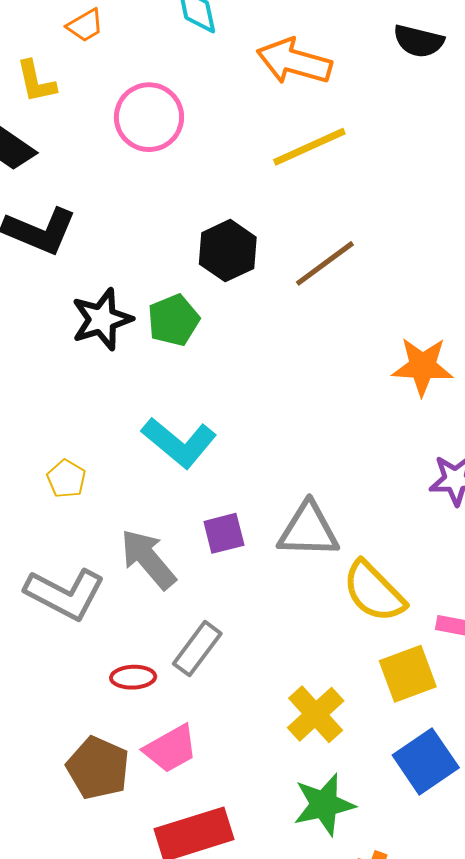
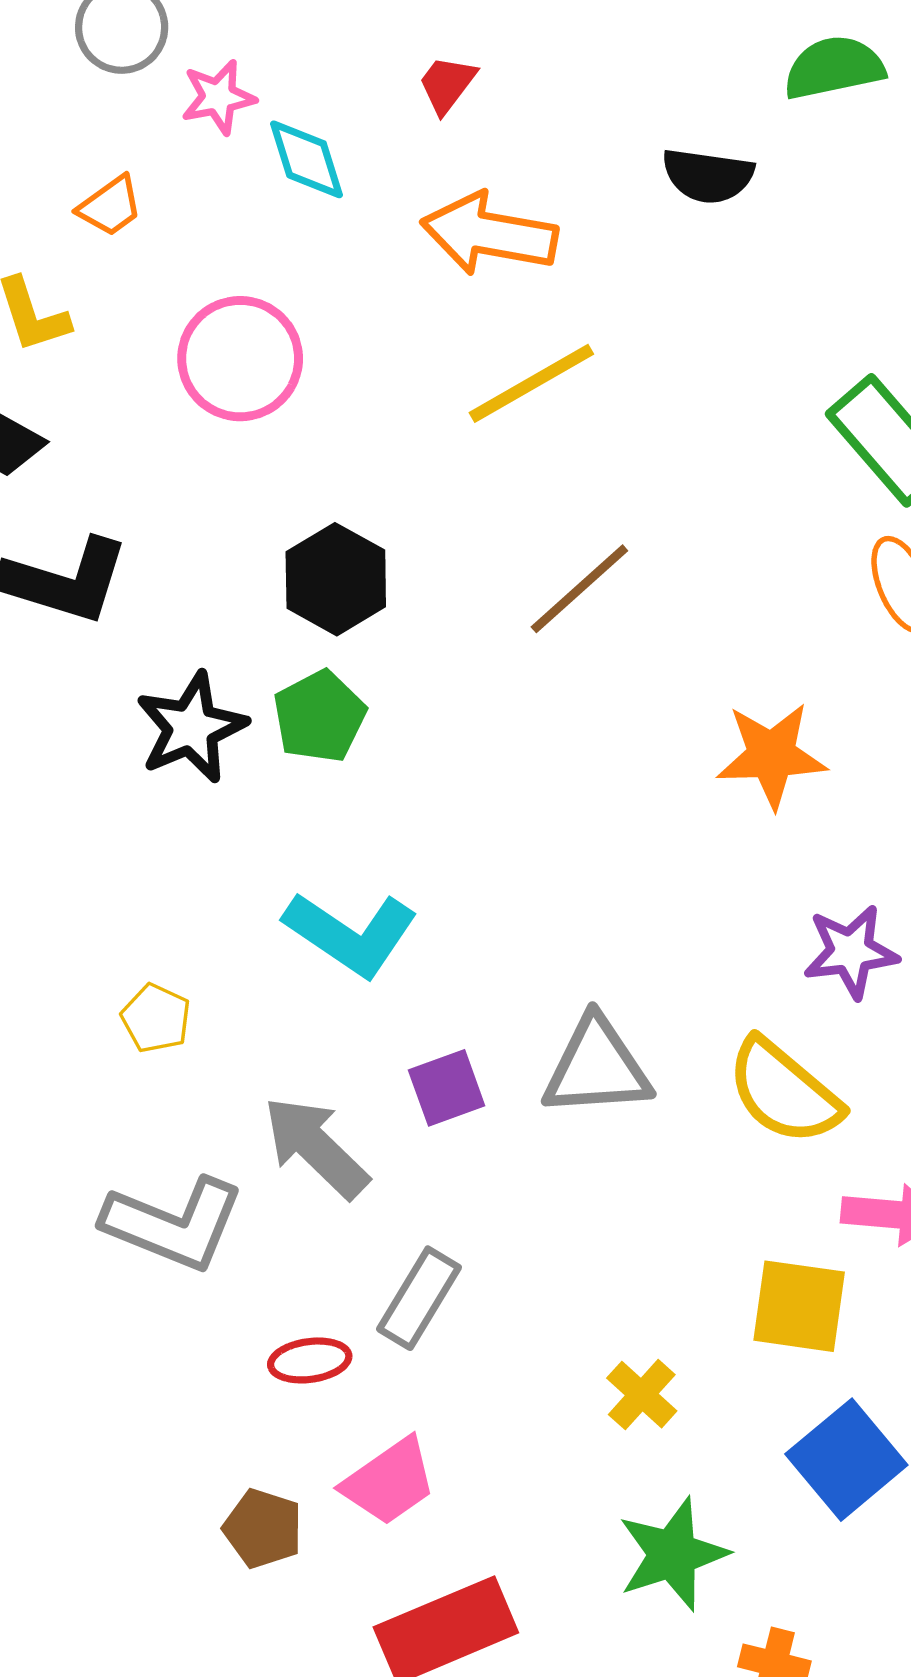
black hexagon: (228, 251) -> (336, 579), moved
yellow semicircle: (374, 592) -> (784, 1092), moved
yellow square: (408, 674) -> (799, 1306), turned 34
yellow cross: (316, 714) -> (642, 1395), size x0.7
brown pentagon: (98, 768) -> (263, 1528), size x0.7

